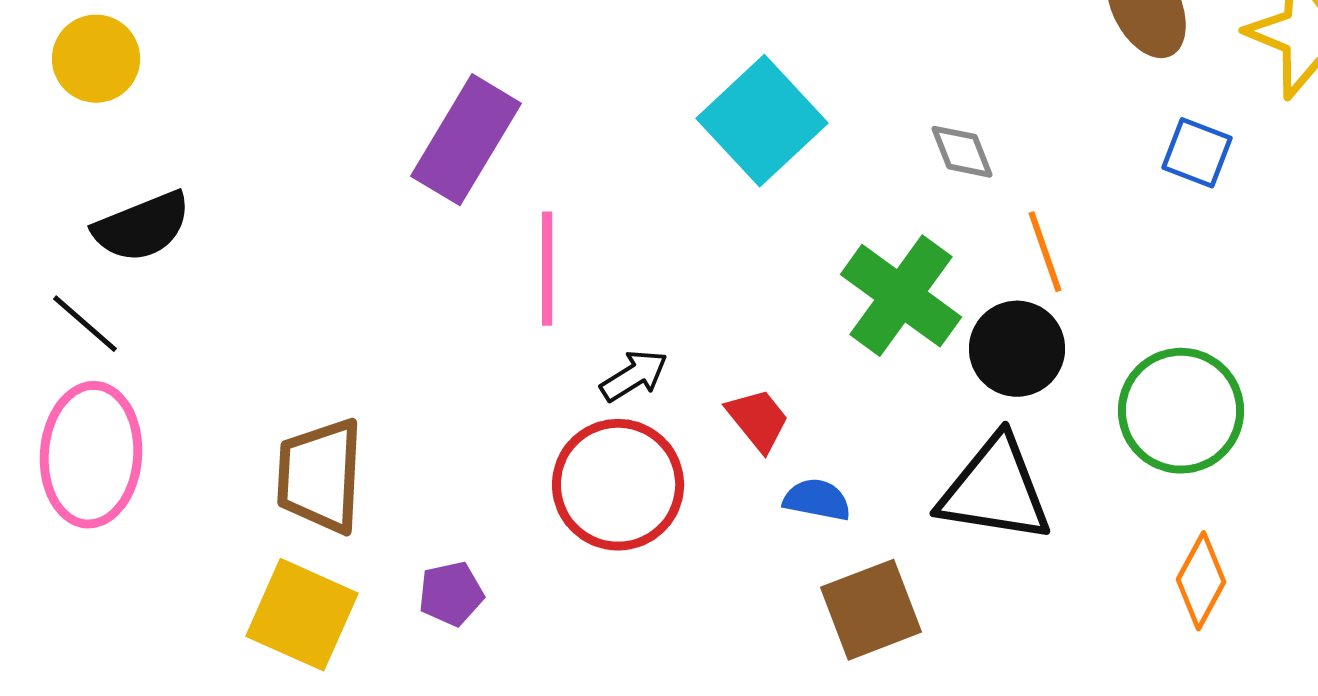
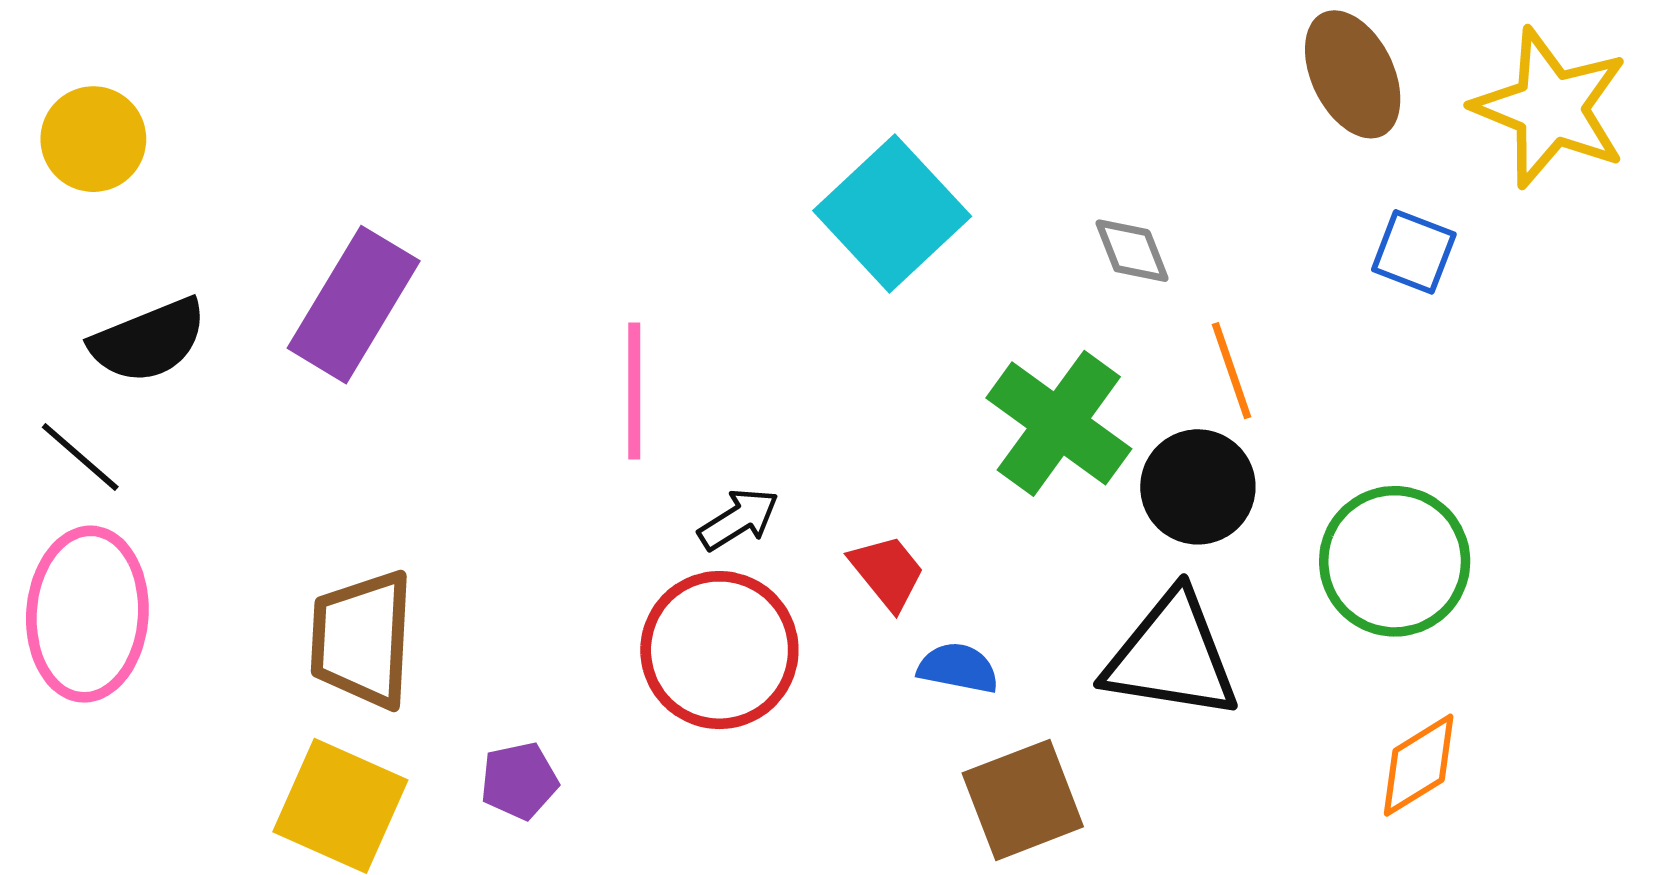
purple rectangle: (466, 140) -> (354, 305), moved
orange diamond: (1201, 581) -> (1419, 765), turned 30

